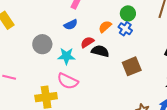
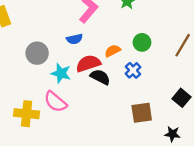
blue cross: (125, 29) -> (133, 70), moved
red semicircle: (87, 42) -> (88, 63), size x1.5
brown square: (132, 66) -> (142, 113), moved

